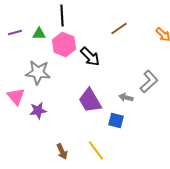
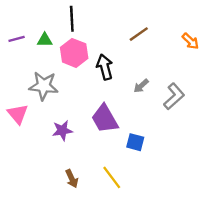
black arrow: (90, 56) -> (105, 67), turned -150
gray arrow: (126, 98) -> (141, 86), moved, turned -56
purple star: (38, 110) -> (62, 130), moved

